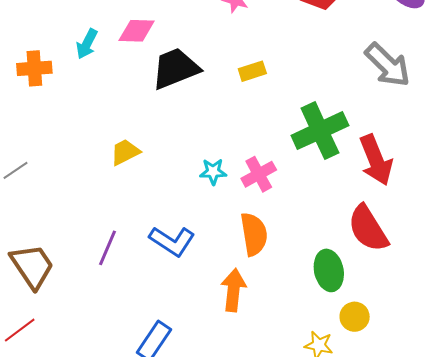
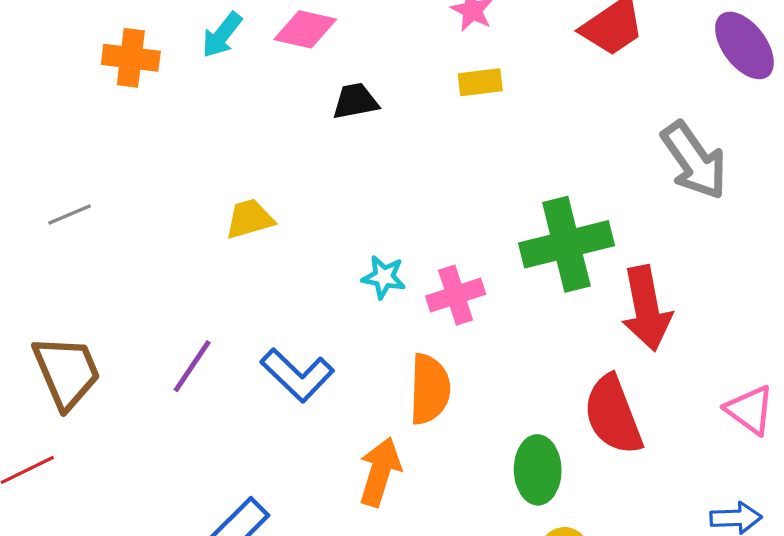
black trapezoid: (175, 68) -> (355, 101), size x0.6
yellow rectangle: (252, 71) -> (480, 82), moved

